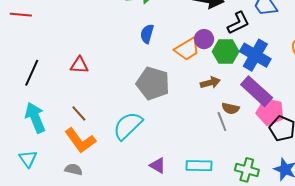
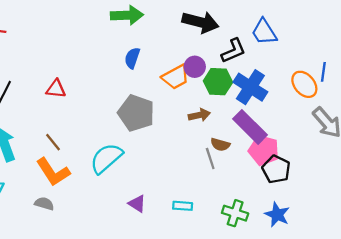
cyan rectangle: (199, 166) -> (183, 206), size x0.7

